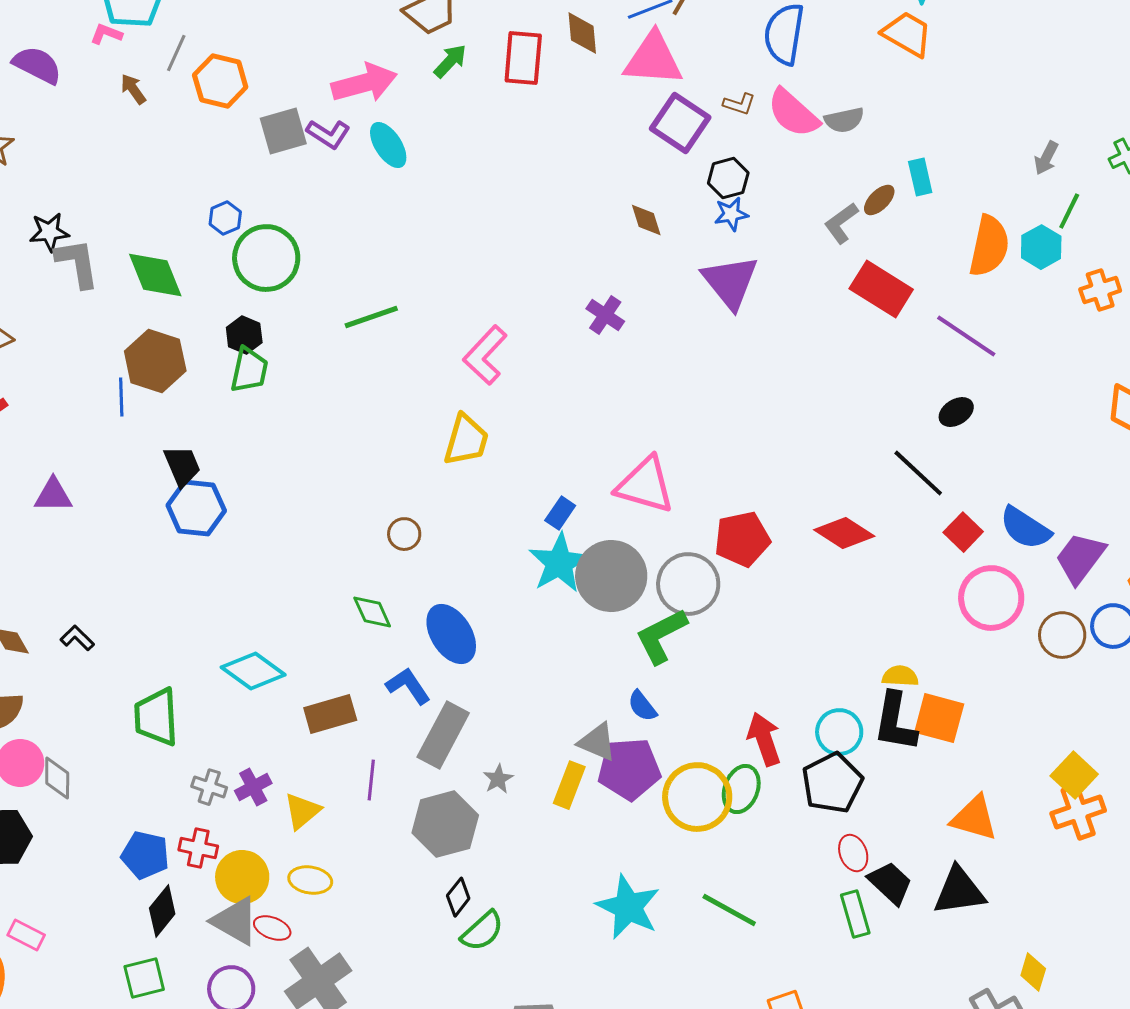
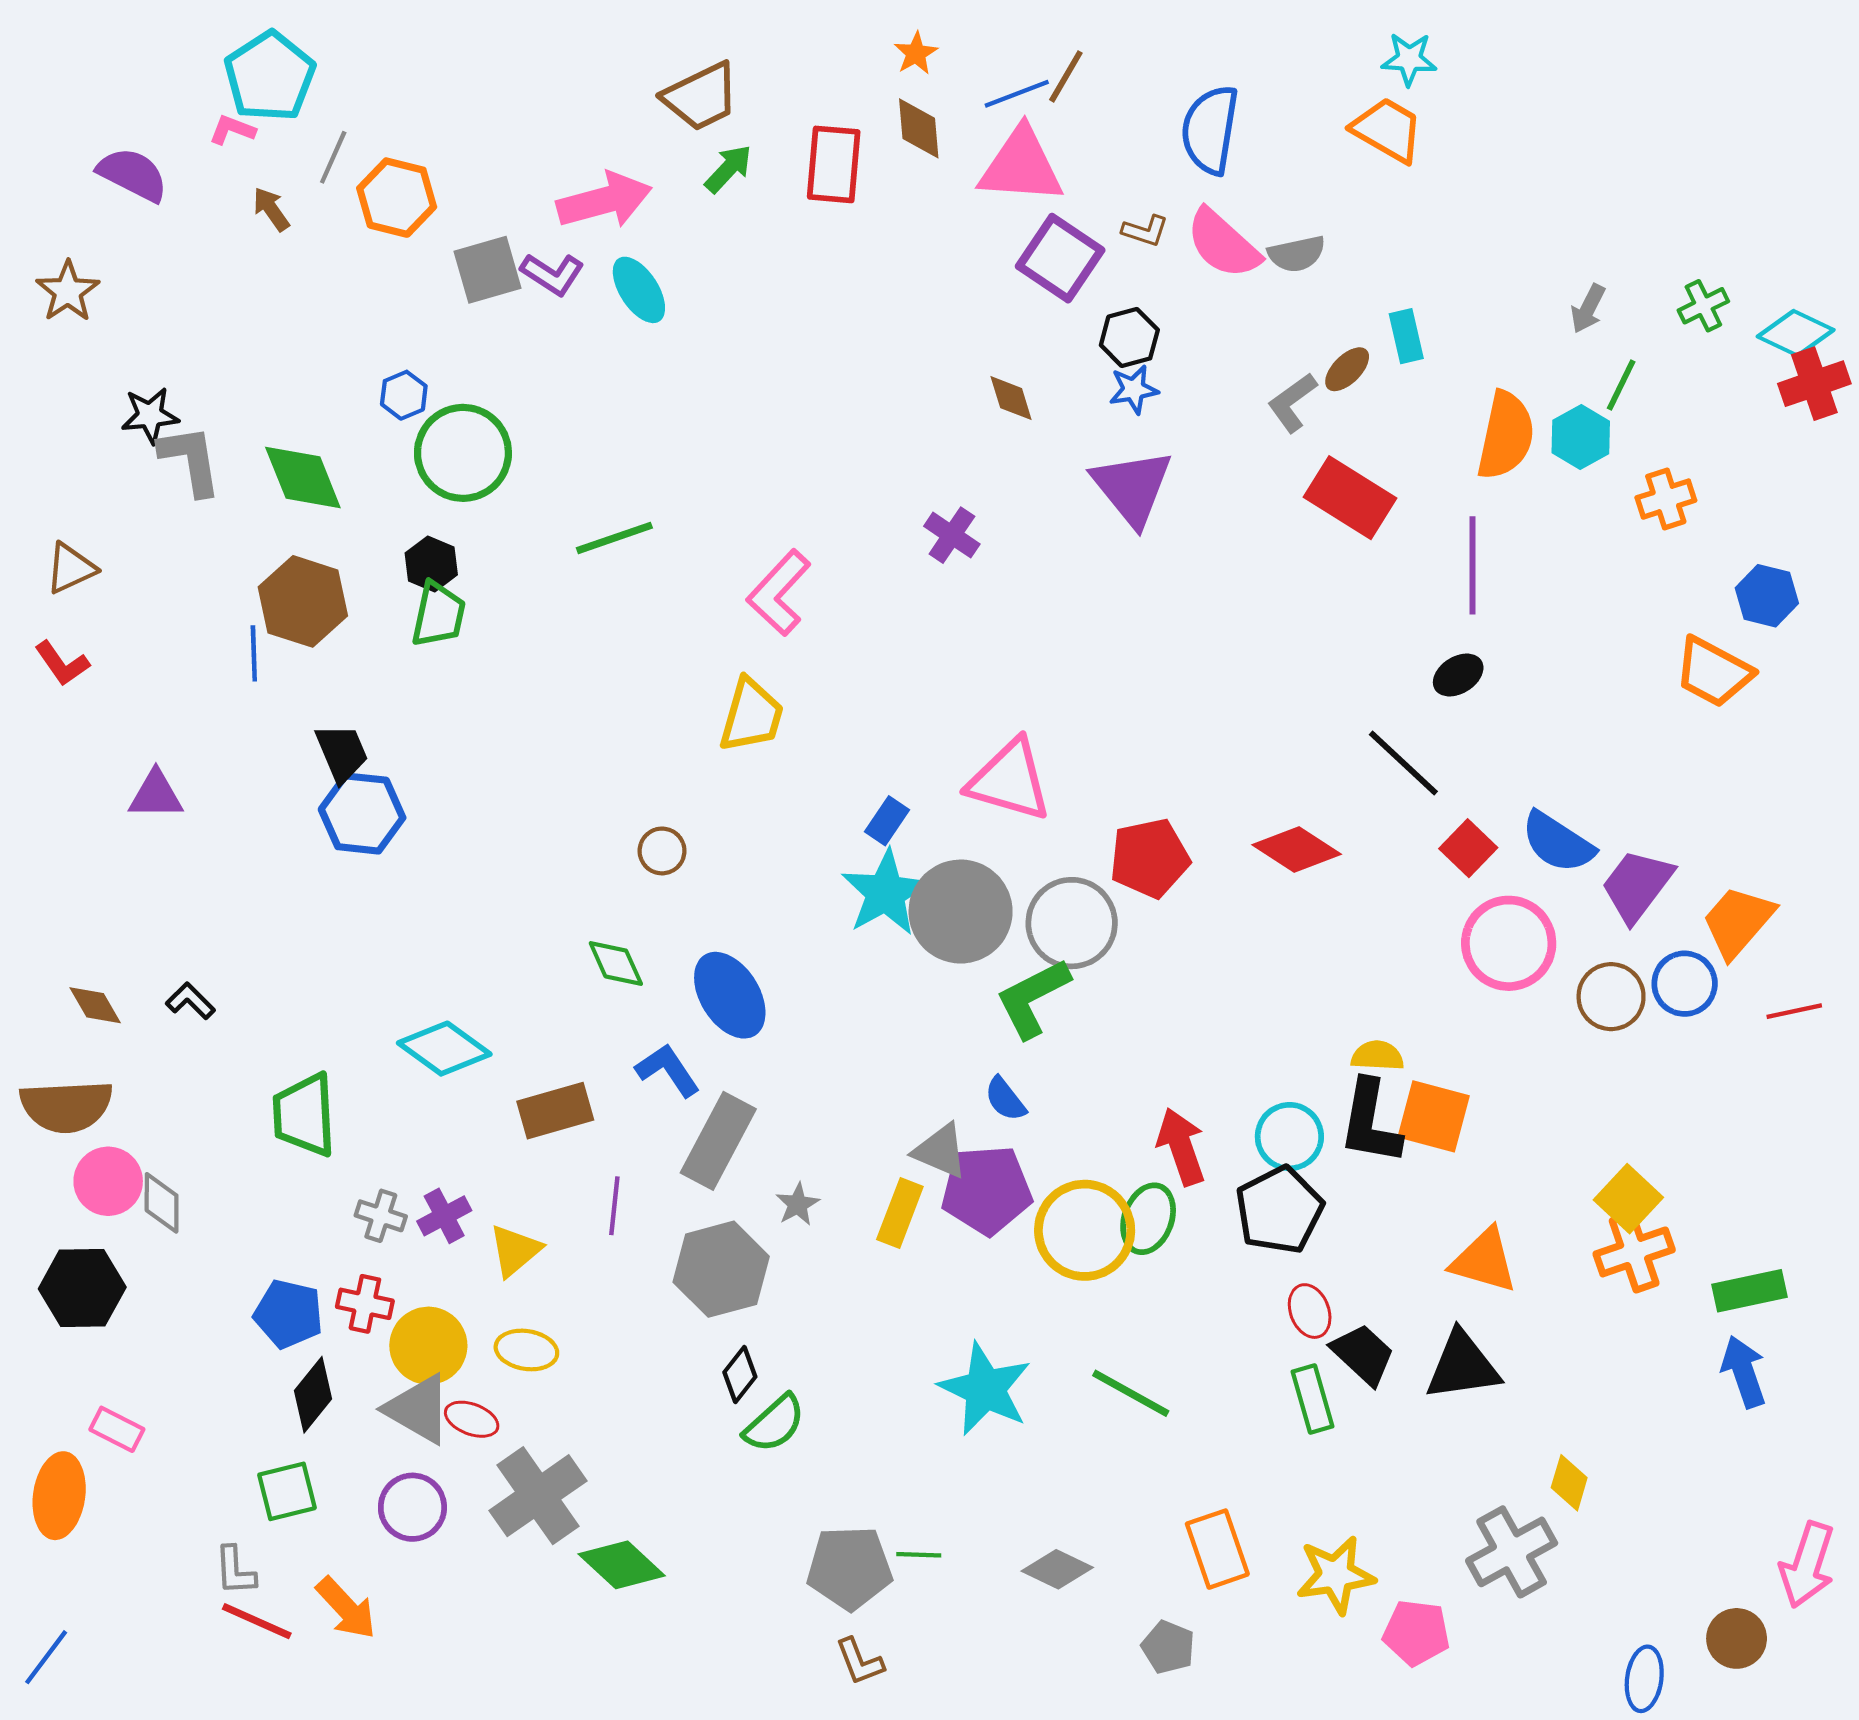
purple line: (966, 336) -> (1473, 565), turned 56

